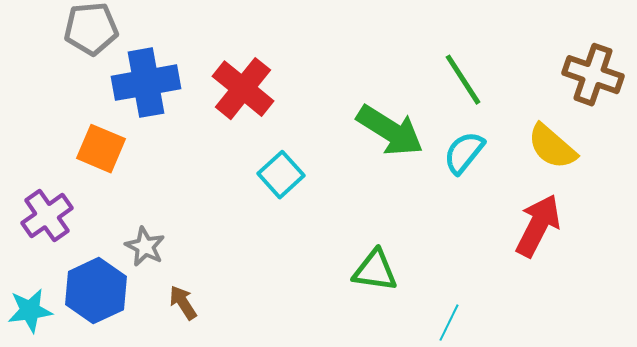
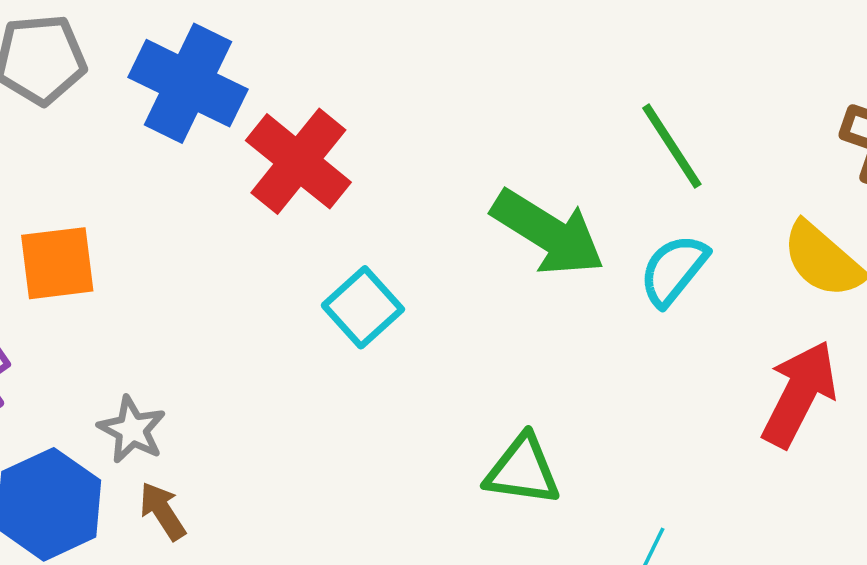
blue cross: (146, 83) -> (188, 83), moved, turned 36
orange square: (101, 149) -> (57, 263), turned -30
brown arrow: (183, 303) -> (163, 511), moved

